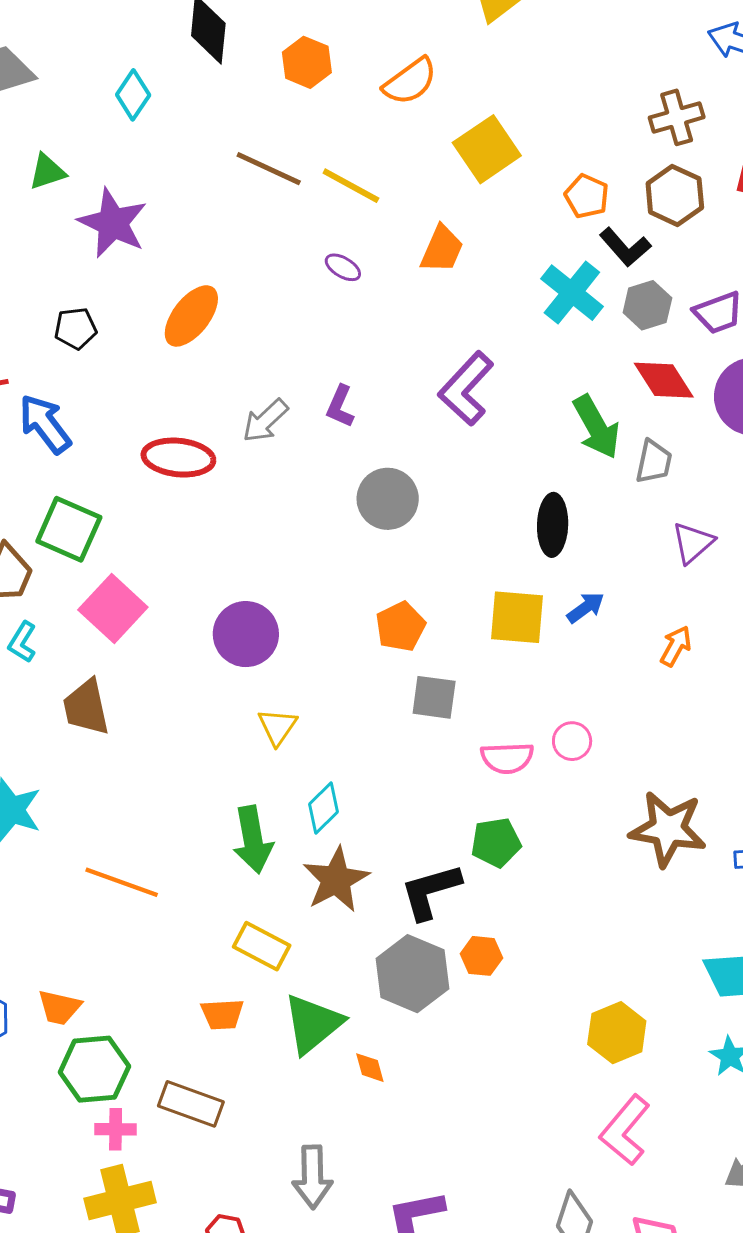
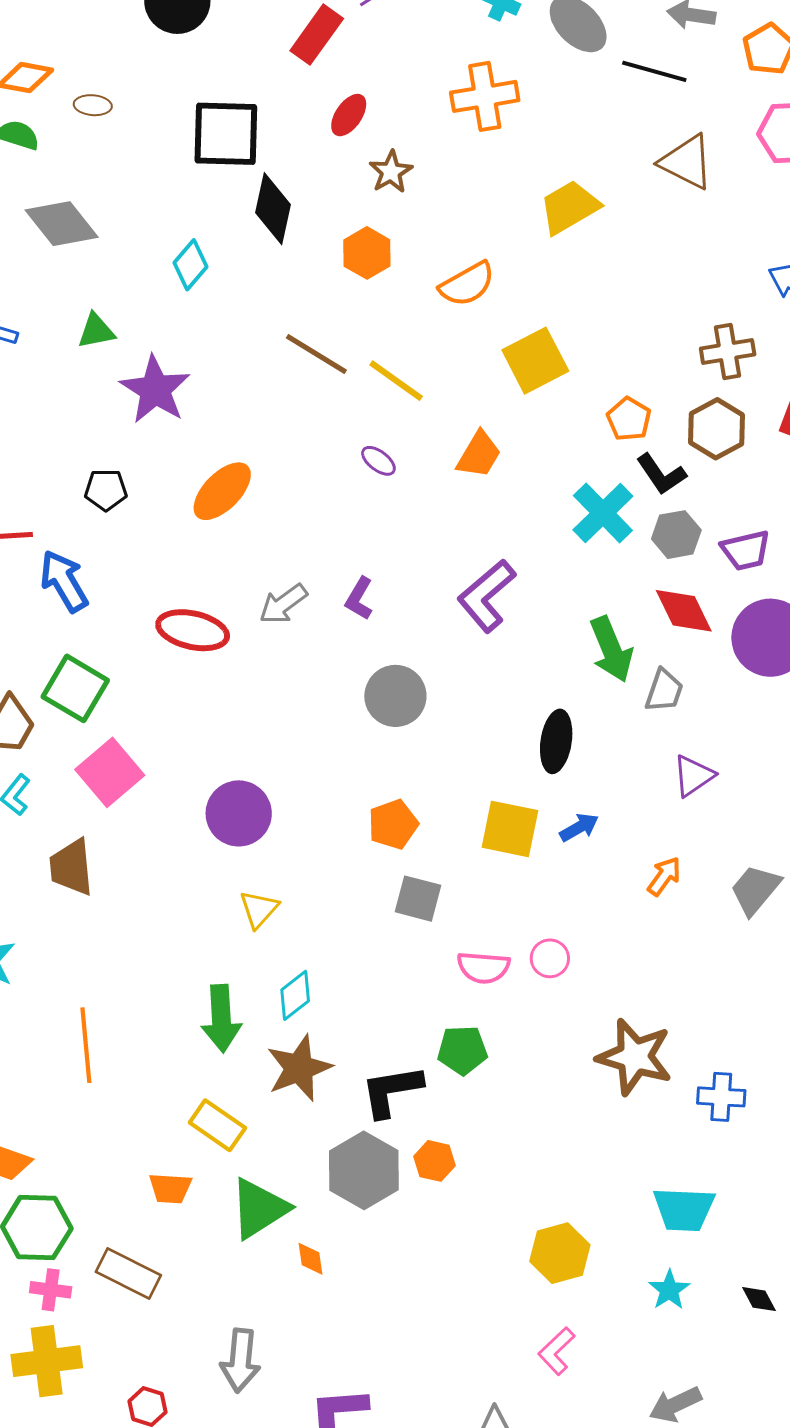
orange line: (122, 882) -> (86, 1045), turned 58
pink L-shape: (625, 1130) -> (556, 1351), size x0.7

